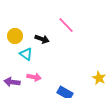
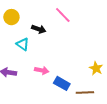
yellow circle: (15, 36) -> (11, 17), moved
pink arrow: (34, 77) -> (42, 70), moved

